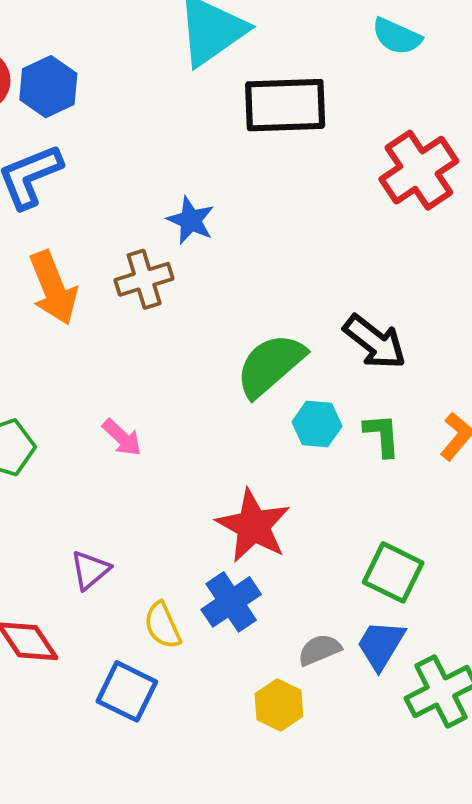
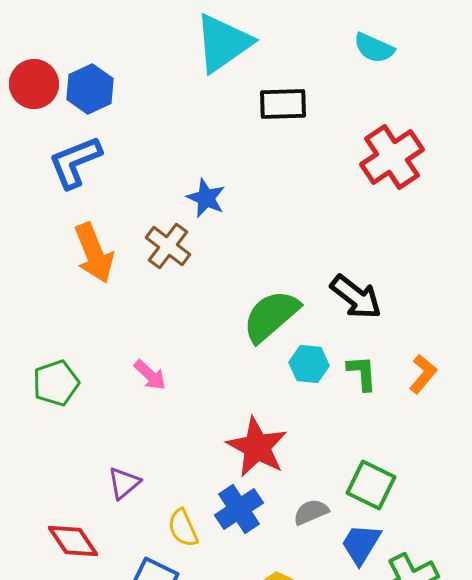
black rectangle: (285, 105) -> (283, 104), size x0.7
brown cross: (144, 279) -> (168, 246), turned -36
gray semicircle: (319, 650) -> (311, 512), moved

